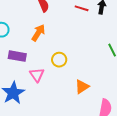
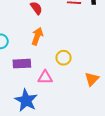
pink triangle: (37, 75) -> (45, 77), turned -42

